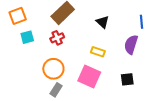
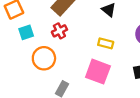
orange circle: (53, 69) -> (44, 58), moved

